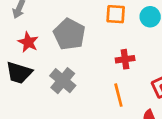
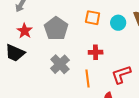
gray cross: (63, 81) -> (60, 64), moved

